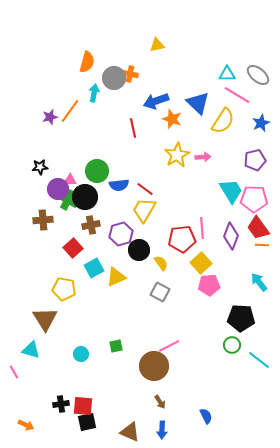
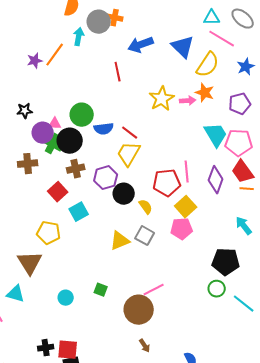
orange star: (172, 119) -> (205, 93), moved
yellow triangle: (116, 277) -> (120, 241), moved
pink pentagon: (209, 285) -> (182, 229), moved
green square: (116, 346) -> (101, 290), turned 32

